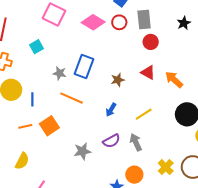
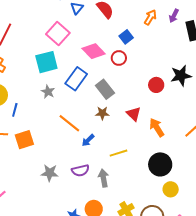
gray rectangle: (144, 20) -> (105, 89), moved, turned -48
black star: (184, 23) -> (181, 76), size x1.5
red circle: (151, 42) -> (156, 85), moved
cyan square: (36, 47) -> (46, 62), moved, size x1.6
blue rectangle: (84, 67) -> (76, 79), moved
orange line: (71, 98) -> (69, 123), moved

